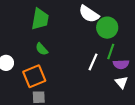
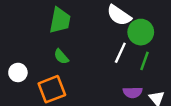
white line: (93, 62) -> (120, 53), moved
purple semicircle: (121, 64) -> (133, 92), moved

